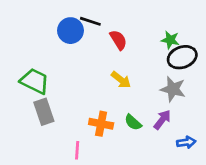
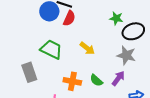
red semicircle: (118, 40) -> (69, 18), moved, turned 56
green star: (170, 40) -> (116, 18), moved
green trapezoid: (35, 81) -> (51, 49), moved

